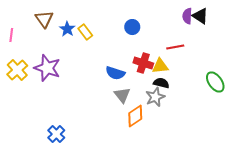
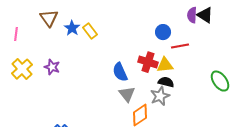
blue circle: (132, 27) -> (163, 32), moved
purple star: (47, 68) -> (52, 67), size x0.6
blue semicircle: (115, 73) -> (120, 72), turned 48

